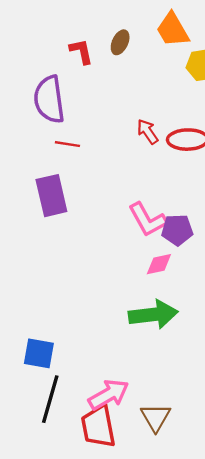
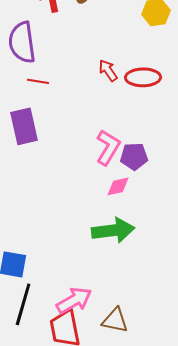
pink L-shape: (148, 220) -> (108, 147), turned -120
brown triangle: (156, 417) -> (115, 320), turned -48

